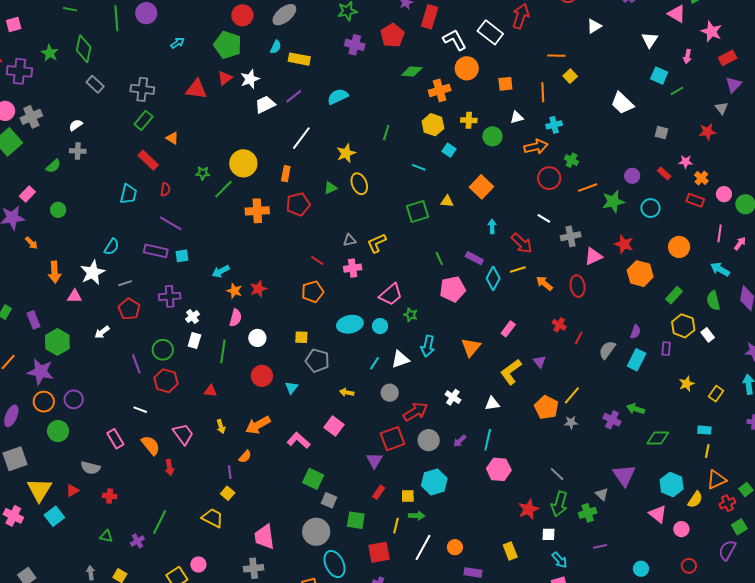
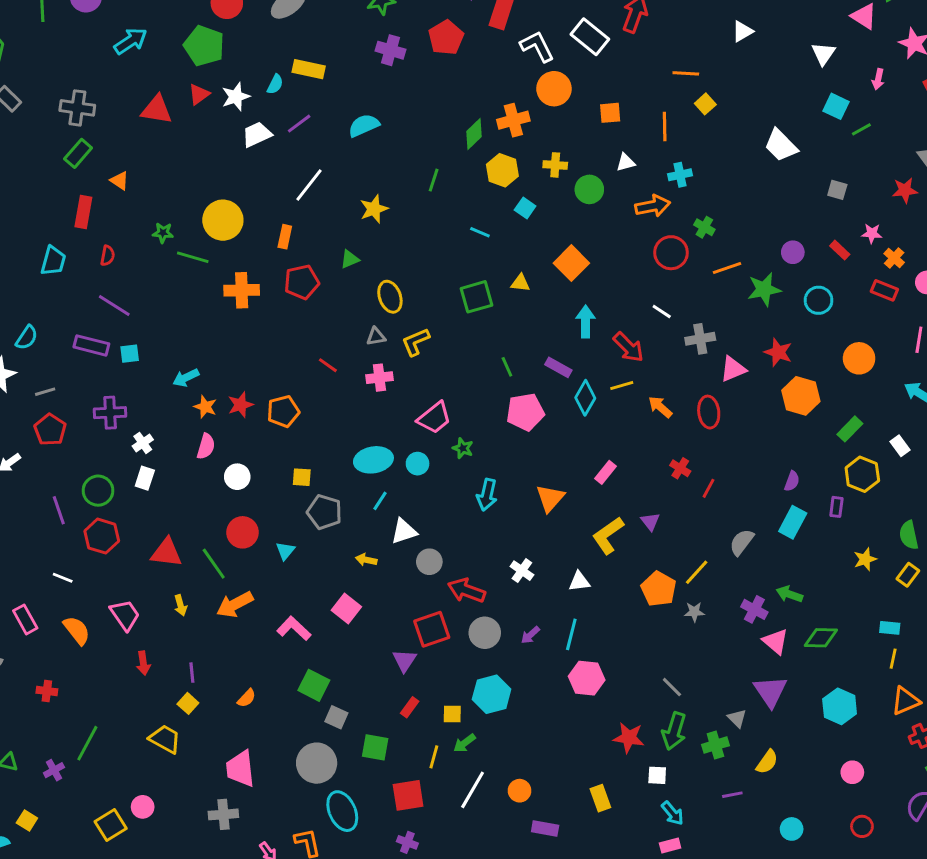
cyan arrow: (177, 43) -> (131, 41), size x1.6
cyan semicircle: (276, 47) -> (275, 84), moved
green diamond: (412, 72) -> (474, 134), moved, turned -50
red rectangle: (148, 160) -> (83, 212), turned 55
yellow ellipse: (359, 184) -> (390, 297), moved
green line: (223, 189) -> (193, 257), turned 60
cyan arrow: (492, 226) -> (586, 322), size x1.5
orange pentagon: (313, 292) -> (283, 411), moved
green semicircle: (713, 301) -> (909, 535), moved
white rectangle: (708, 335) -> (900, 446), moved
gray semicircle: (607, 350) -> (742, 542), moved
green line: (223, 351) -> (214, 564), moved, turned -45
white triangle: (400, 359) -> (404, 531), moved
cyan line: (374, 363) -> (380, 501), moved
red triangle: (210, 391) -> (167, 553), size x1.6
red arrow: (415, 412) -> (466, 590), turned -130
orange semicircle: (245, 457) -> (247, 698), moved
red arrow: (170, 468) -> (143, 663), moved
red cross: (110, 496) -> (47, 691), moved
yellow semicircle: (695, 500) -> (767, 762), moved
red star: (528, 509) -> (629, 738), turned 30
pink triangle: (658, 514) -> (775, 641), moved
green arrow: (417, 516) -> (464, 743), turned 140

